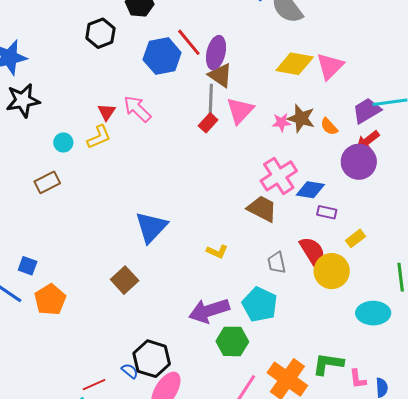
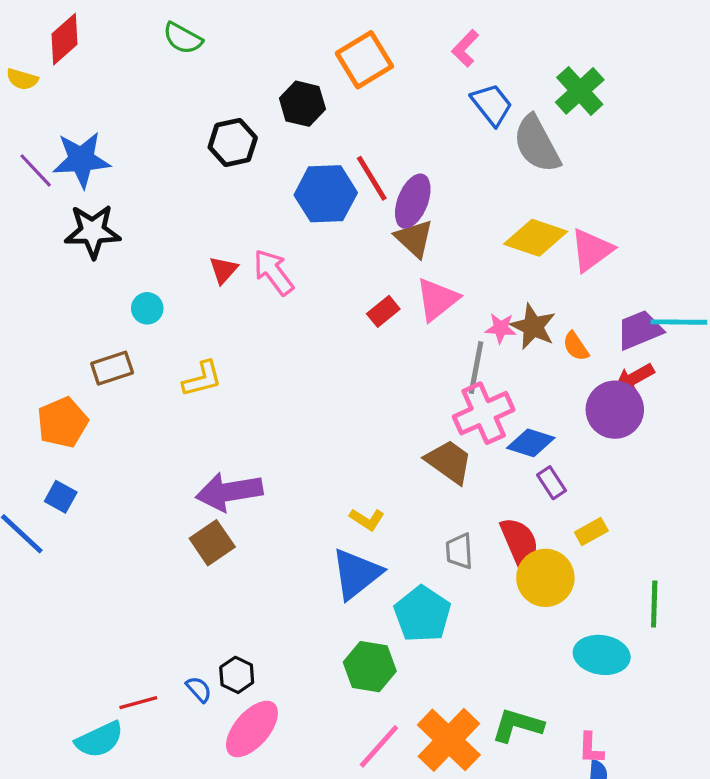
gray line: (211, 100) -> (476, 368), moved
yellow L-shape: (99, 137) -> (202, 379), moved
purple rectangle: (327, 212) -> (552, 483), turned 36
blue triangle: (151, 227) -> (356, 574), moved
orange pentagon: (50, 300) -> (63, 422), moved
purple arrow: (209, 311) -> (229, 492), moved
black hexagon: (152, 359) -> (237, 675), size x0.6
pink L-shape: (358, 379) -> (591, 748), moved

